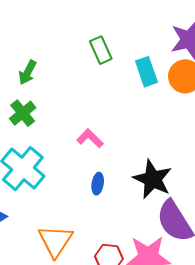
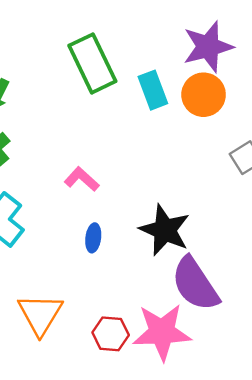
green rectangle: (101, 50) -> (92, 63), size x1.6

